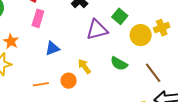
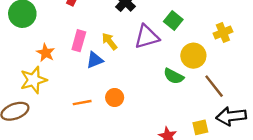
pink rectangle: (38, 18) -> (79, 41), moved
yellow circle: (141, 35) -> (193, 56), moved
yellow arrow: (84, 66) -> (110, 41), moved

